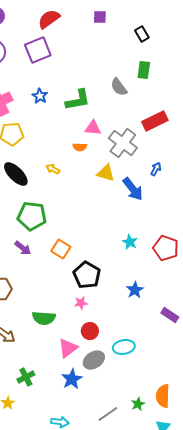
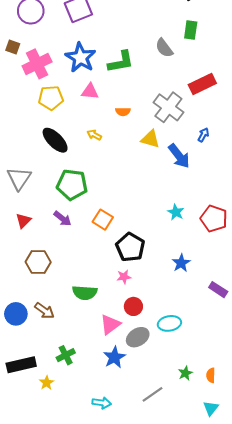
blue star: (40, 96) -> (80, 58), size x1.8
pink triangle: (93, 128) -> (90, 91), moved
orange semicircle: (163, 396) -> (211, 375), size x0.6
green star: (138, 404) -> (185, 373), moved

